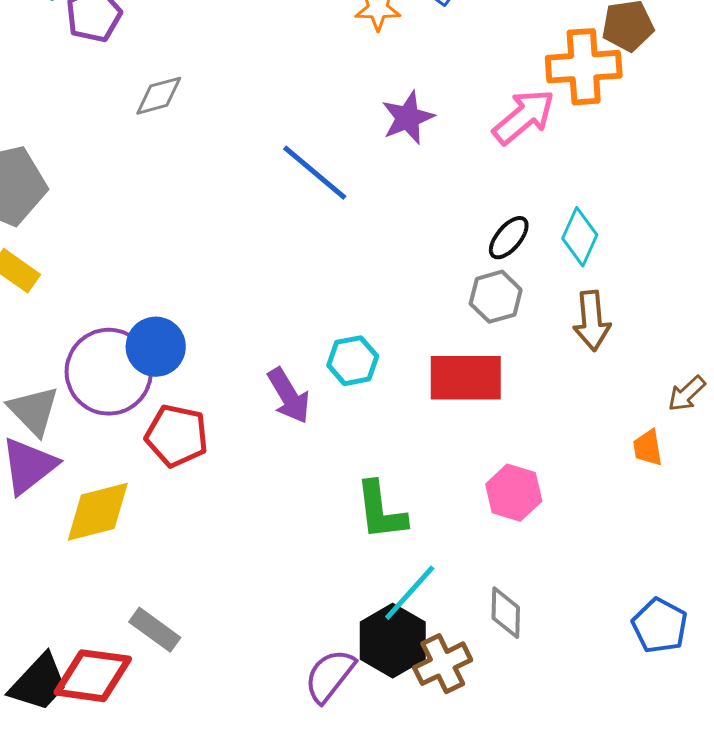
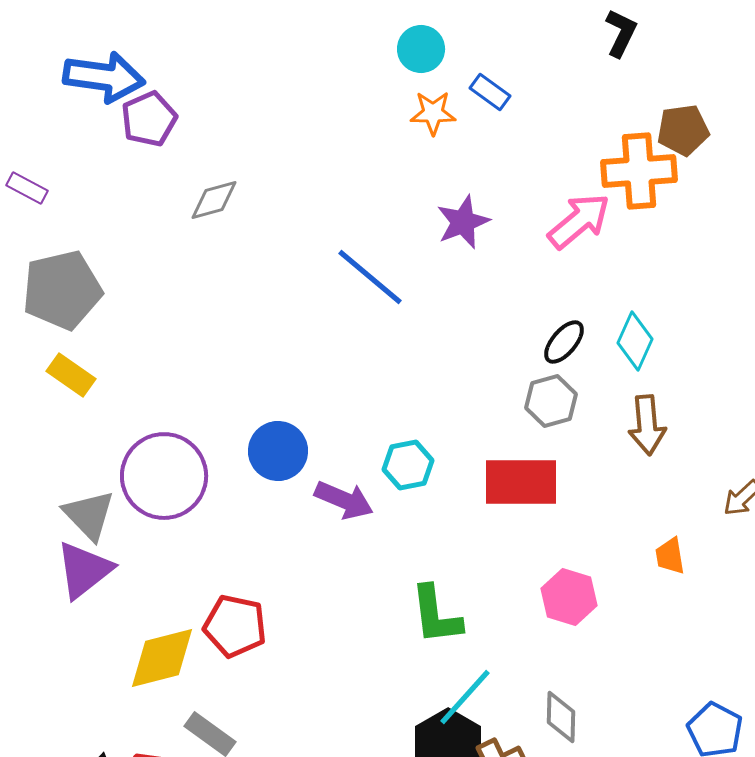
blue circle: (156, 347) -> (278, 451), moved
purple arrow: (289, 396) -> (344, 500), turned -36
red pentagon: (177, 436) -> (235, 626), moved
orange trapezoid: (648, 448) -> (670, 556), moved
yellow diamond: (98, 512) -> (162, 658), moved

